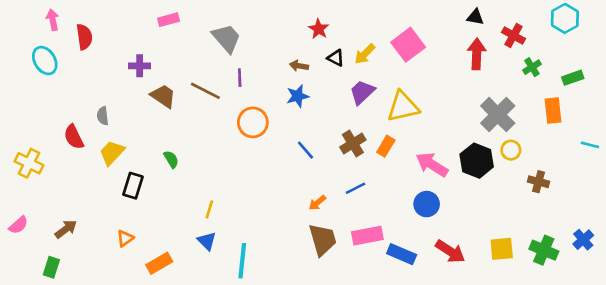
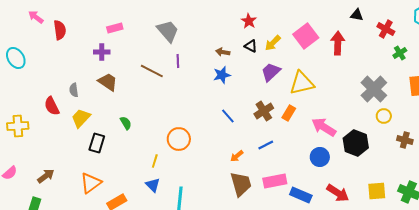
pink arrow: (53, 20) -> (36, 17), turned -42
pink rectangle: (169, 20) -> (115, 28), moved
red star: (319, 29) -> (249, 21), moved
red arrow: (477, 54) -> (338, 43), moved
cyan ellipse: (45, 61) -> (16, 58), moved
brown trapezoid: (163, 96) -> (108, 82), moved
orange circle: (253, 122) -> (179, 139), moved
black hexagon: (477, 161) -> (356, 143), moved
yellow cross: (29, 163) -> (18, 126), turned -30
orange triangle: (125, 238) -> (91, 183), size x1.6

